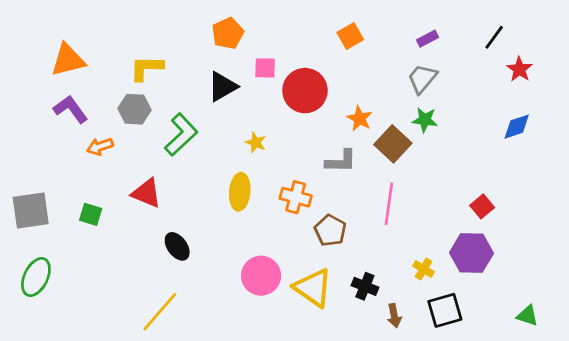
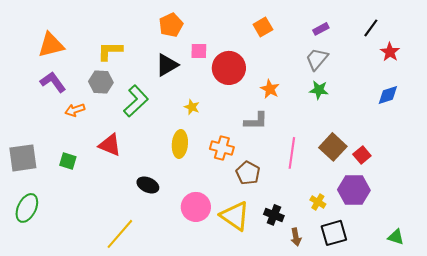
brown square: (393, 144) -> (333, 147), moved
black ellipse: (177, 246) -> (148, 185), moved, turned -30

